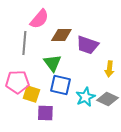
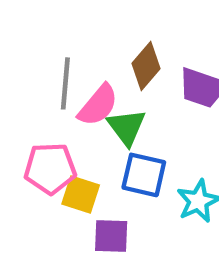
pink semicircle: (39, 19) -> (98, 105), moved
brown diamond: (61, 35) -> (146, 66), turned -50

